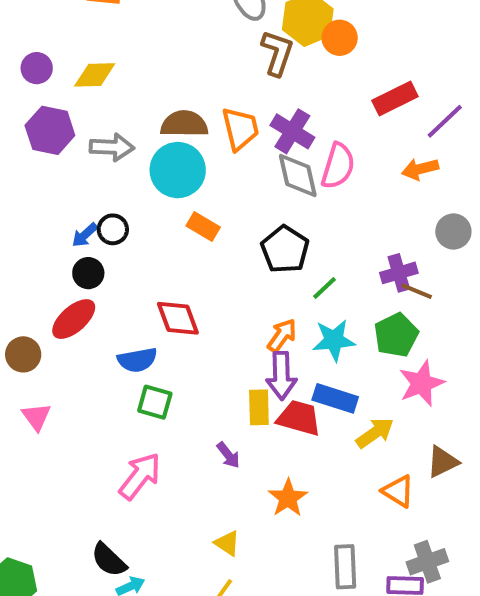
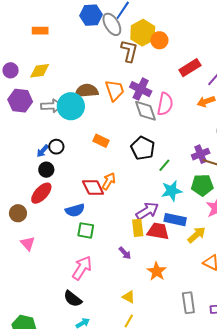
cyan circle: (178, 170) -> (71, 106), moved
green pentagon: (396, 335) -> (202, 185), turned 30
orange arrow: (282, 336) -> (109, 181), moved
purple arrow: (281, 376) -> (147, 211), turned -115
black semicircle: (109, 560) -> (73, 299), moved

